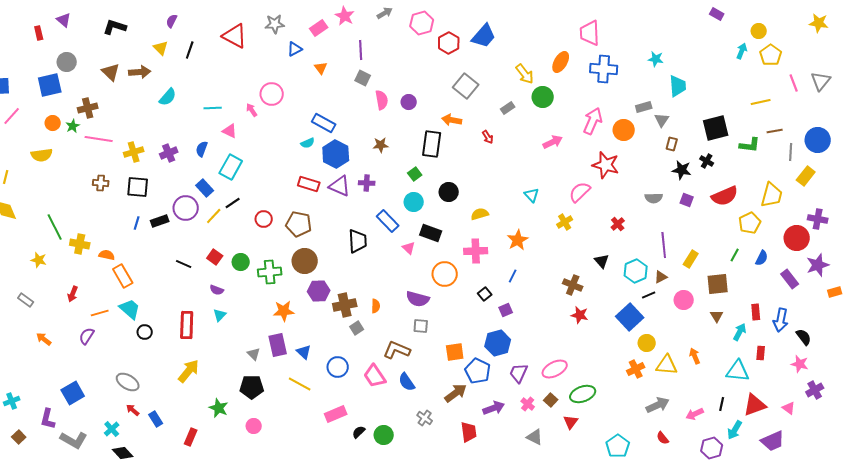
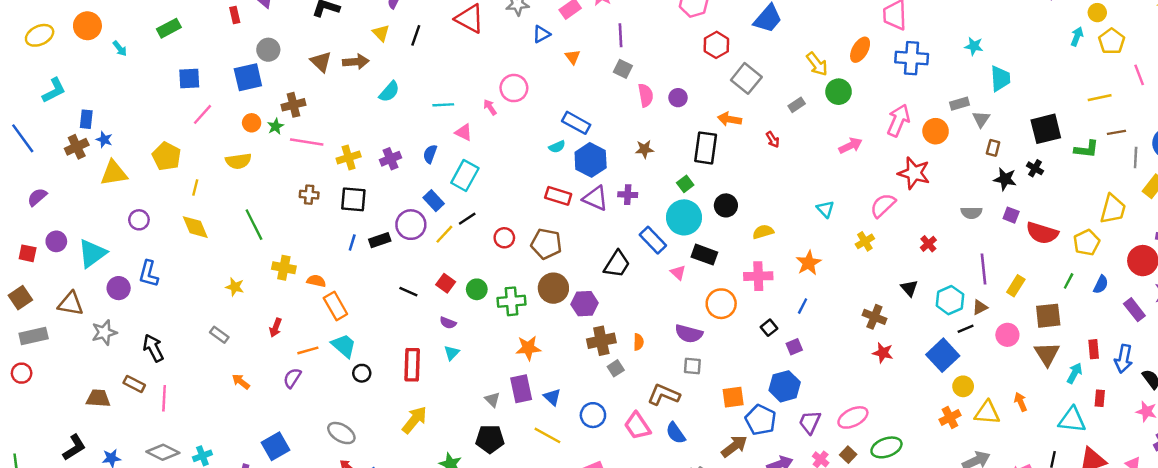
red hexagon: (449, 43) -> (716, 45), moved
red semicircle: (725, 196) -> (1042, 233), moved, turned 40
cyan circle: (414, 202) -> (684, 217), size x1.5
green line: (55, 227) -> (254, 225), moved
black trapezoid: (358, 241) -> (617, 264), turned 35
purple hexagon: (319, 291) -> (585, 304), moved
brown triangle: (717, 316) -> (1047, 354), size x1.6

